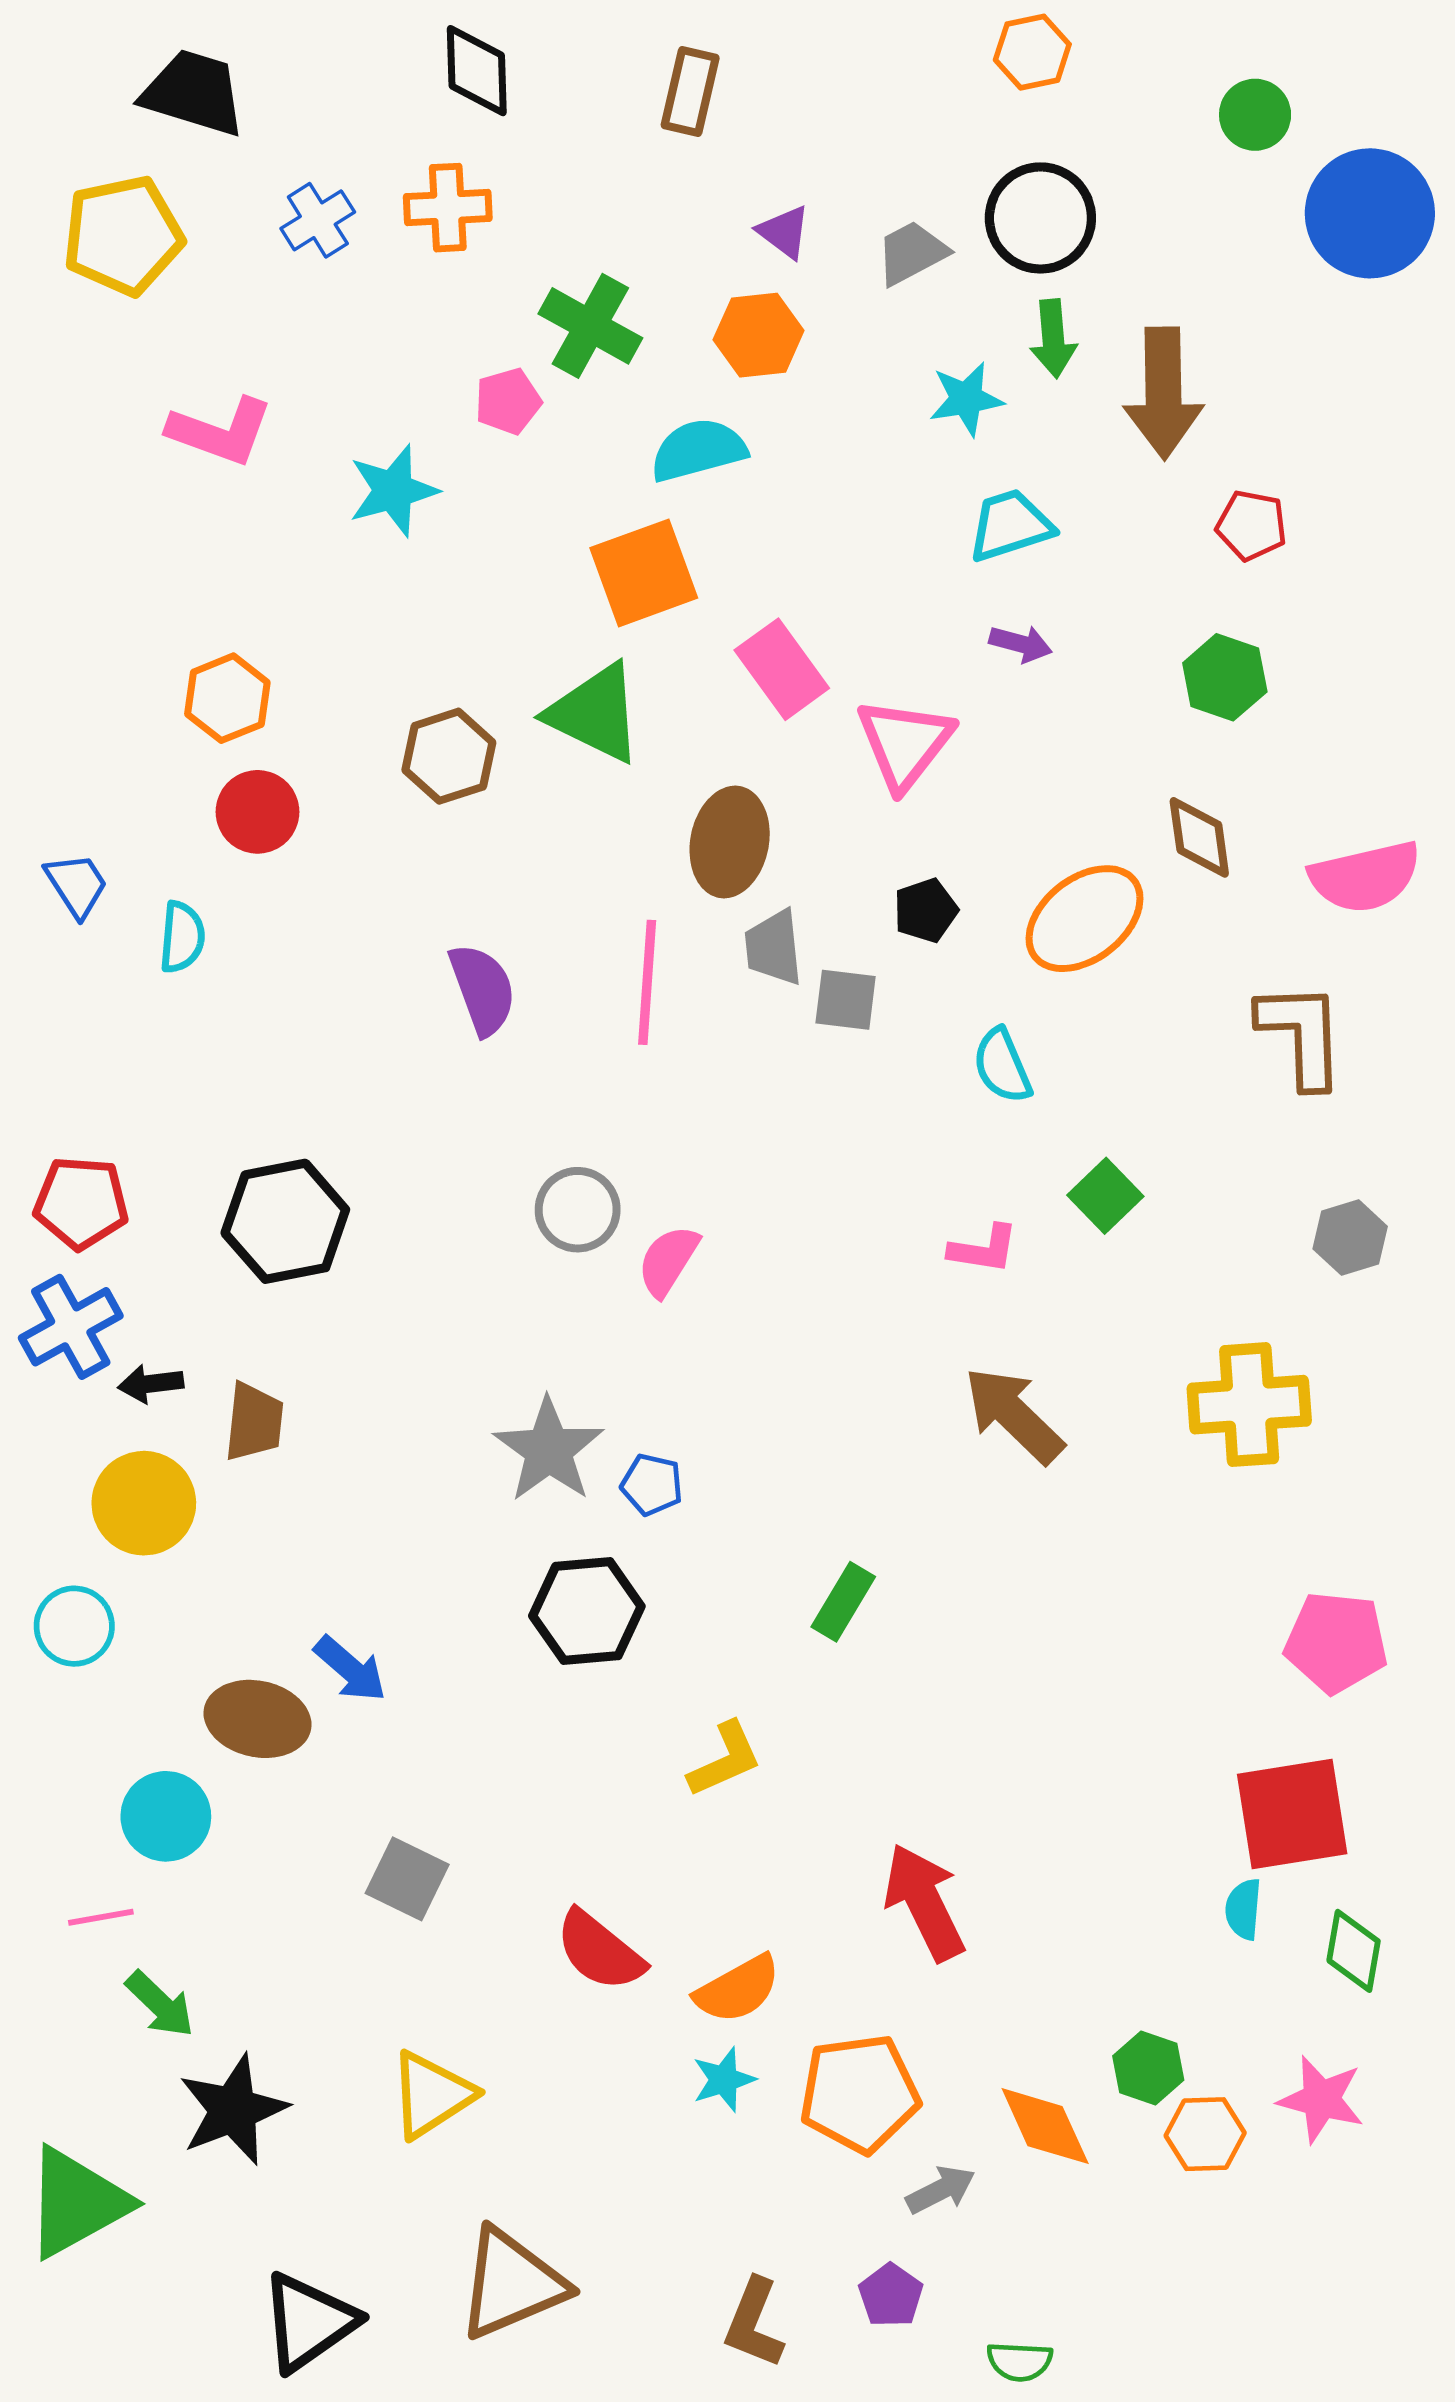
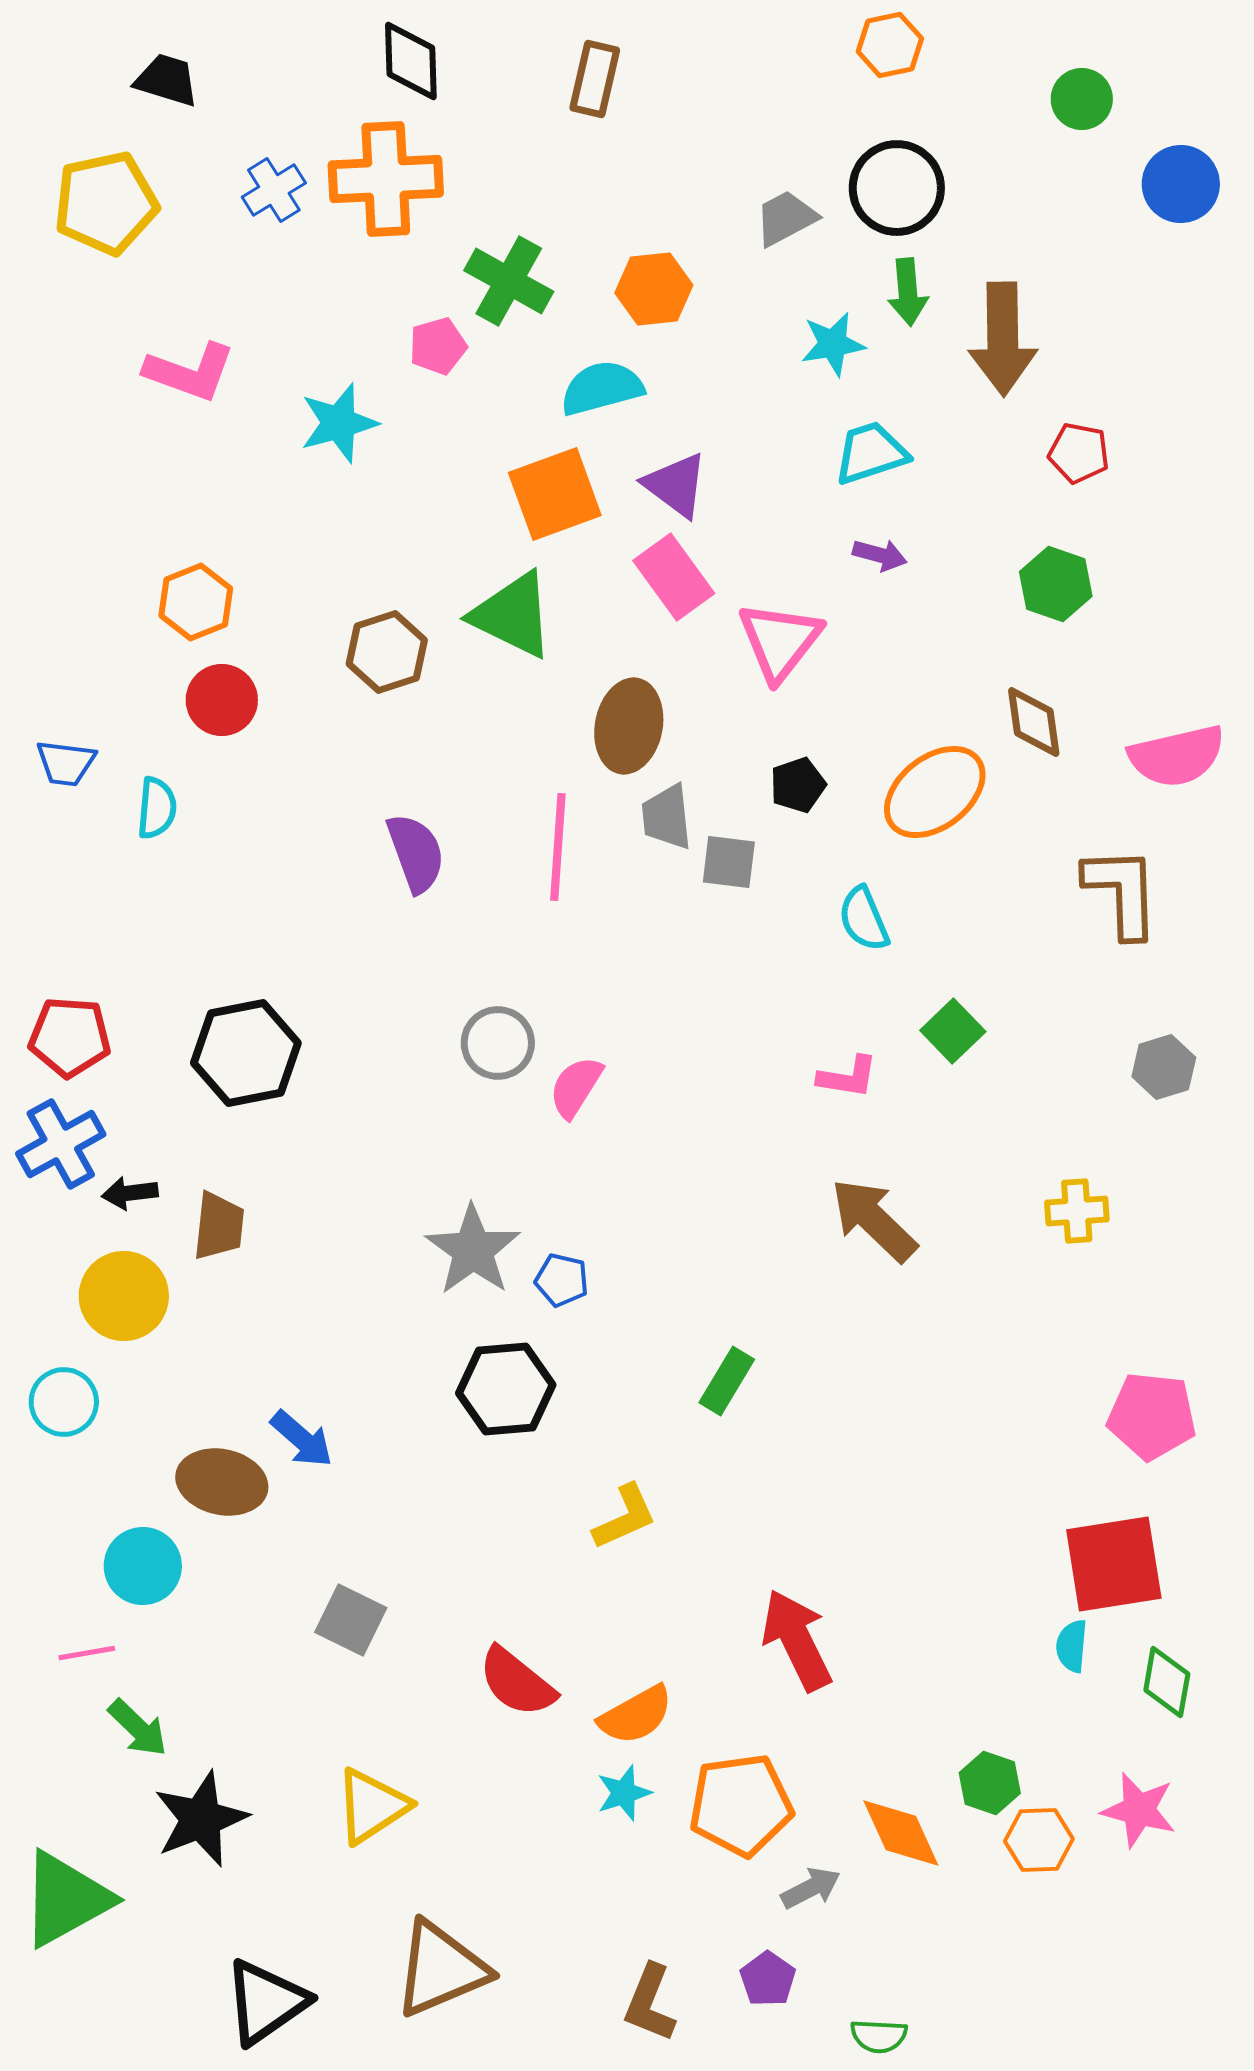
black trapezoid: (194, 93) -> (167, 80), size x0.7
orange cross: (448, 208) -> (386, 179), size x1.5
blue circle: (1370, 213) -> (1181, 184), size x0.7
purple triangle: (784, 232) -> (676, 485), moved, size x1.4
blue trapezoid: (77, 885) -> (66, 763), turned 130
yellow cross: (1249, 1405) -> (1077, 1211), size x0.6

